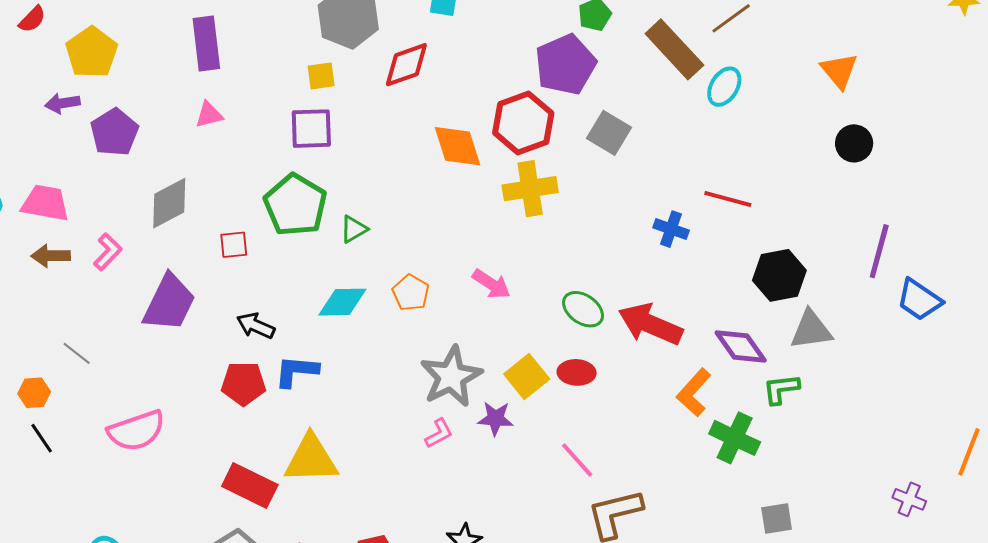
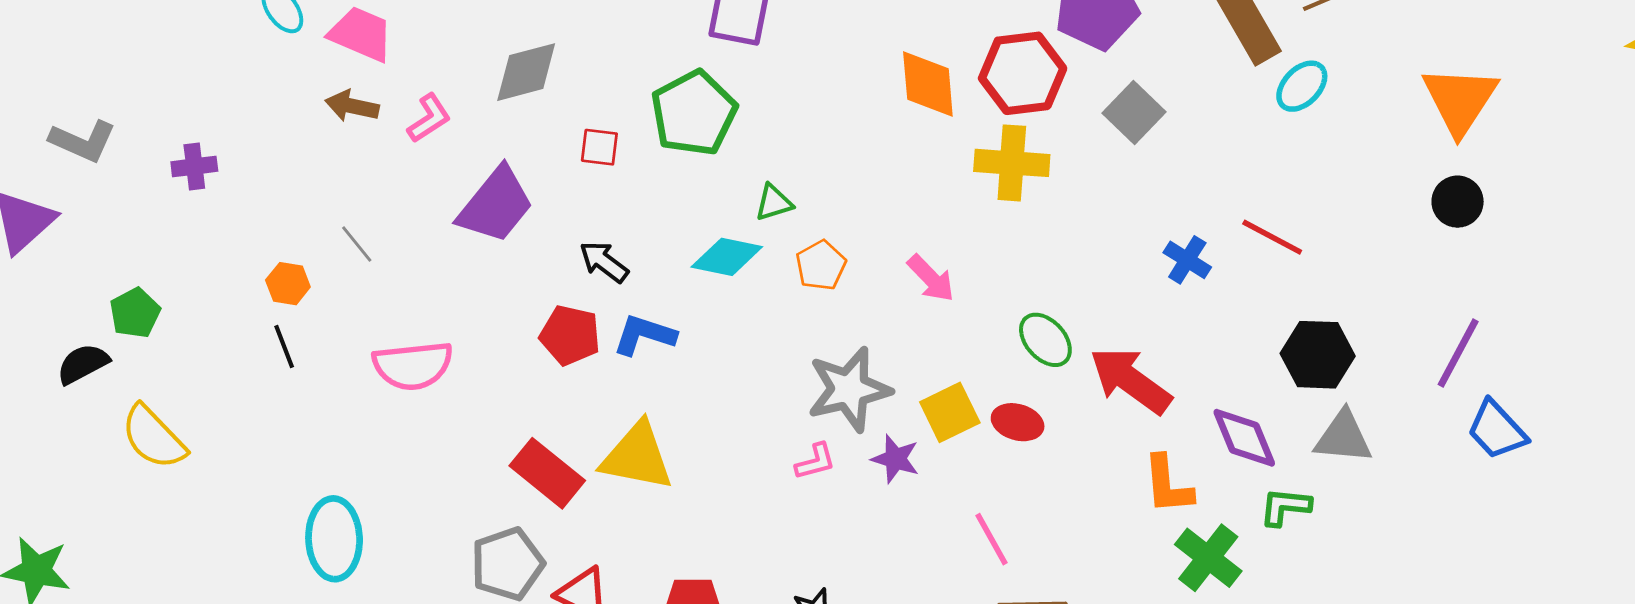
orange triangle: (839, 71) -> (1460, 100), size x1.5
green triangle: (354, 229) -> (774, 203), moved
orange L-shape: (694, 392) -> (1168, 485), turned -60

